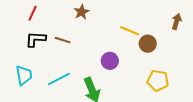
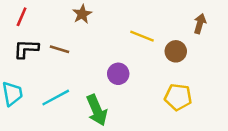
brown circle: (148, 44) -> (176, 51), moved

